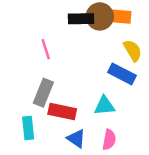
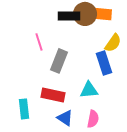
yellow semicircle: (133, 50) -> (113, 43), turned 66
blue rectangle: (122, 74) -> (104, 63), turned 45
gray rectangle: (43, 93) -> (59, 61), moved

